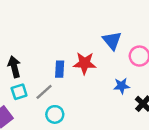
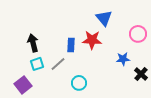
blue triangle: (112, 41) -> (104, 18), moved
cyan circle: (55, 114) -> (79, 83), moved

